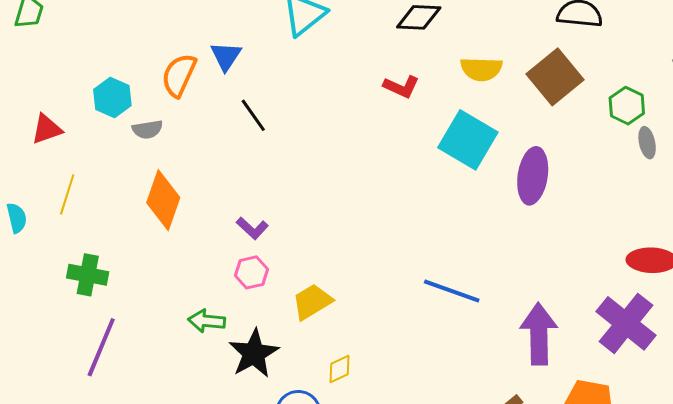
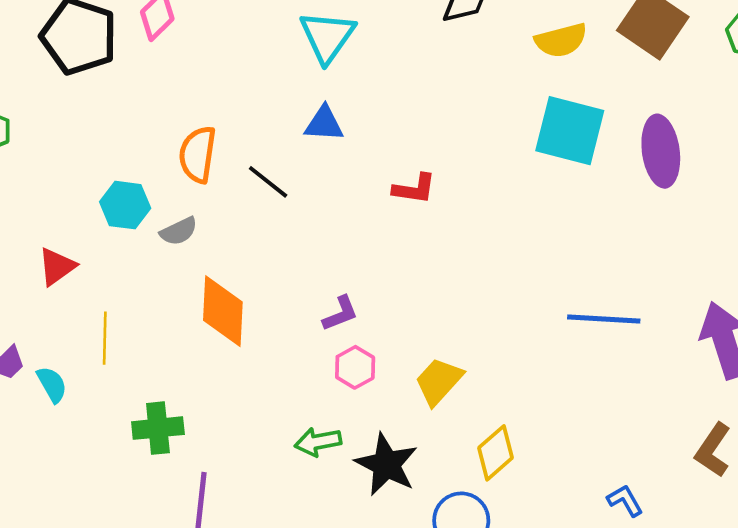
blue triangle: (226, 56) -> (324, 124), moved, turned -44
red L-shape: (401, 87) -> (414, 189), moved
black line: (253, 115) -> (268, 182), moved
purple L-shape: (252, 228) -> (340, 314), turned -48
yellow diamond: (339, 369) -> (495, 453), size x1.4

